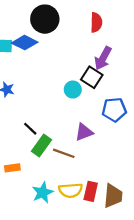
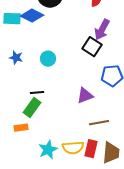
cyan circle: (73, 90) -> (48, 59), moved
black line: (30, 129) -> (37, 93), turned -48
green rectangle: (41, 146) -> (32, 108), moved
brown line: (64, 153) -> (99, 123), moved, turned -30

